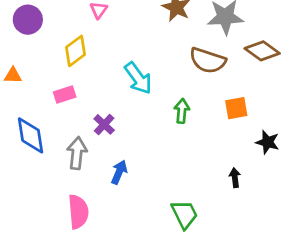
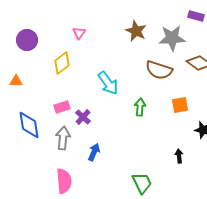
pink rectangle: (65, 95) -> (62, 107), moved

